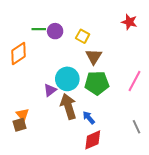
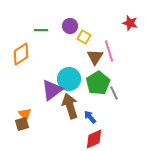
purple circle: (55, 31) -> (70, 26), moved
pink line: (134, 81) -> (109, 51), moved, turned -45
green pentagon: (97, 83) -> (98, 83), turned -30
purple triangle: (50, 90) -> (52, 90), size x1.6
gray line: (136, 127) -> (114, 93), moved

